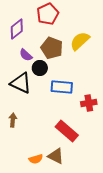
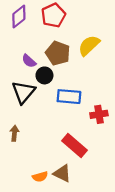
purple diamond: (17, 29) -> (19, 16), moved
black triangle: (21, 83) -> (23, 92), turned 45

